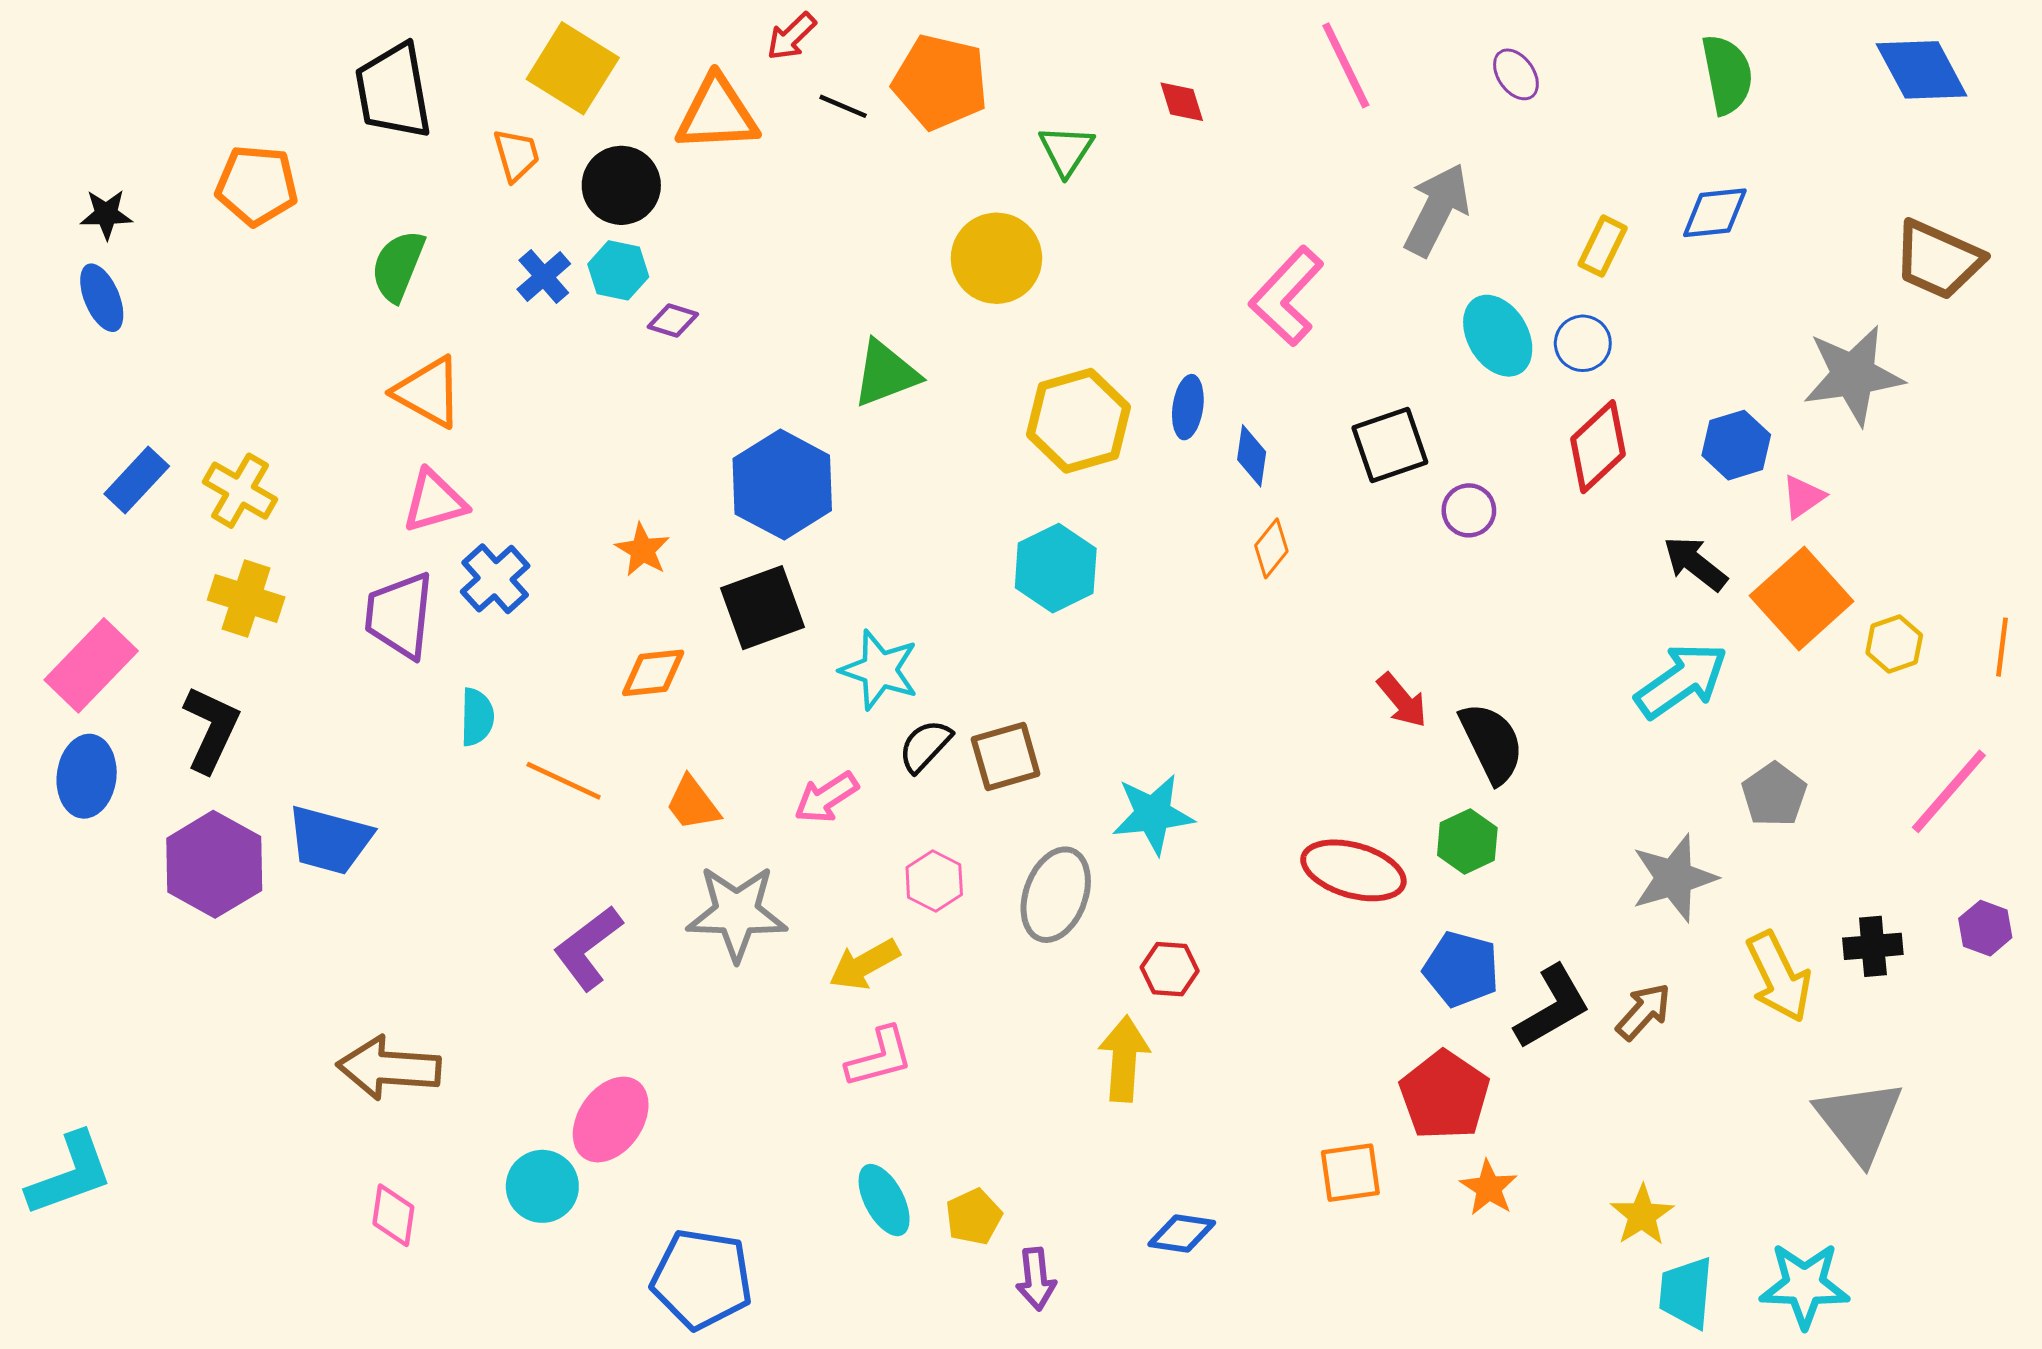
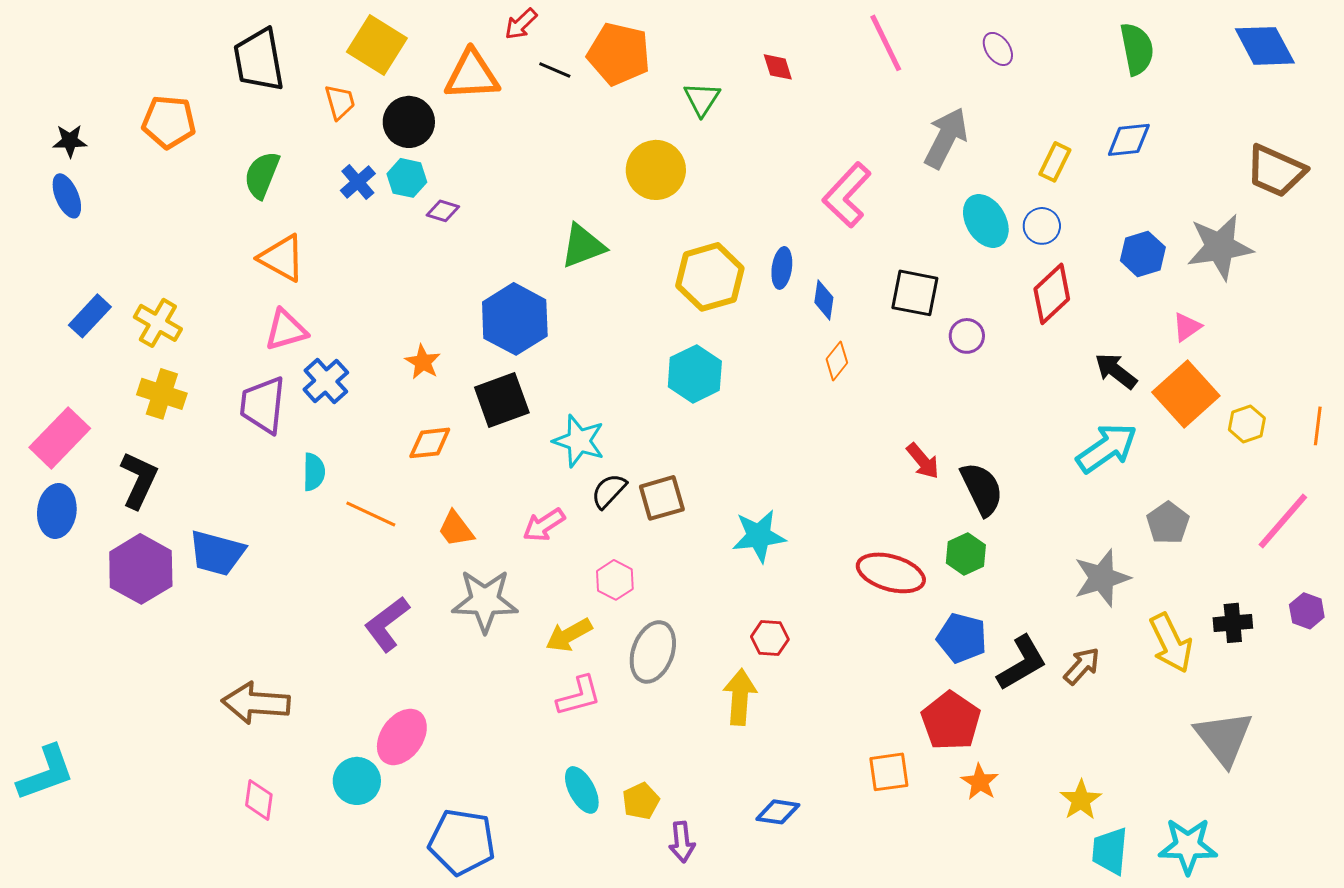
black square: (1390, 445) -> (915, 293), turned 30
blue hexagon: (1736, 445) -> (1143, 254), moved
gray ellipse: (1056, 895) -> (653, 652), moved

